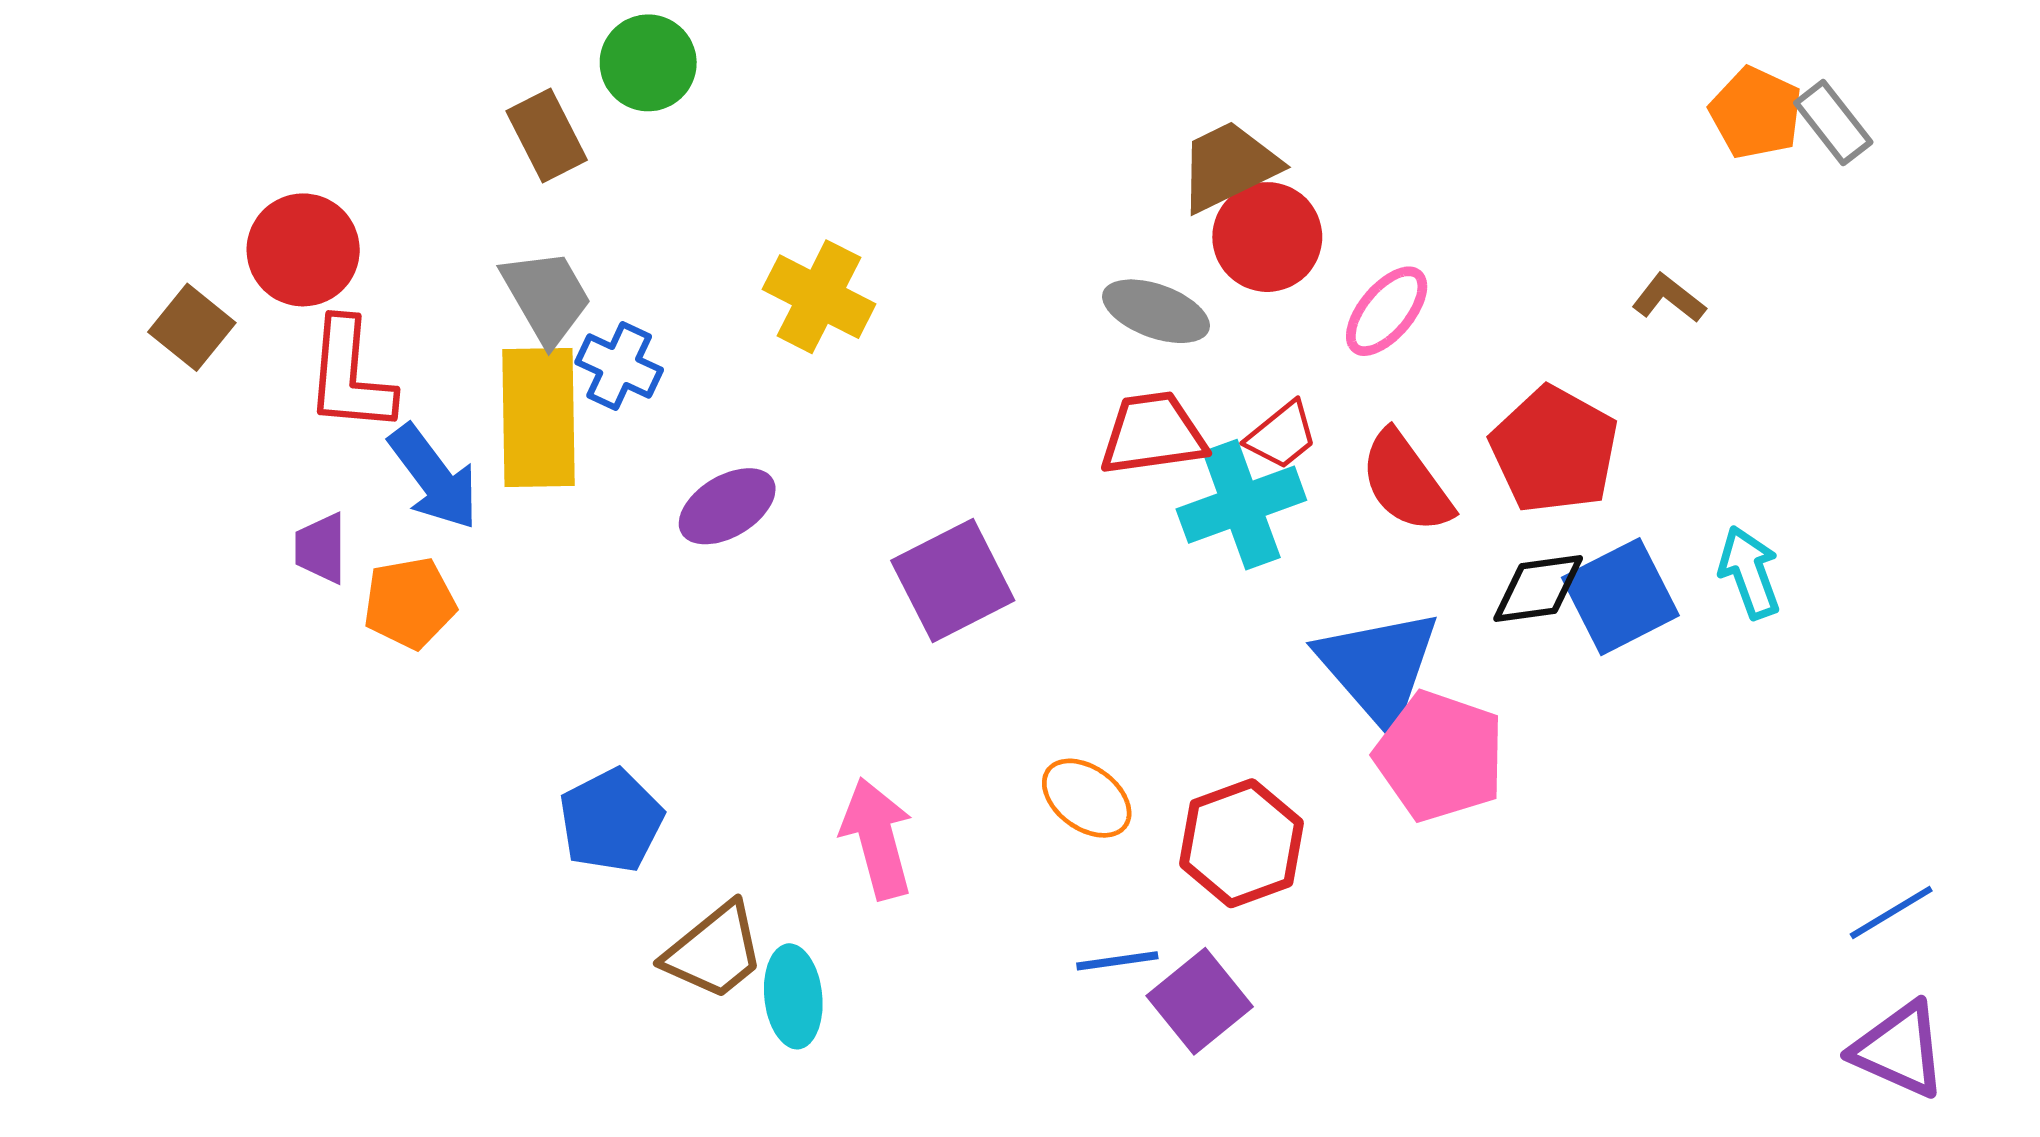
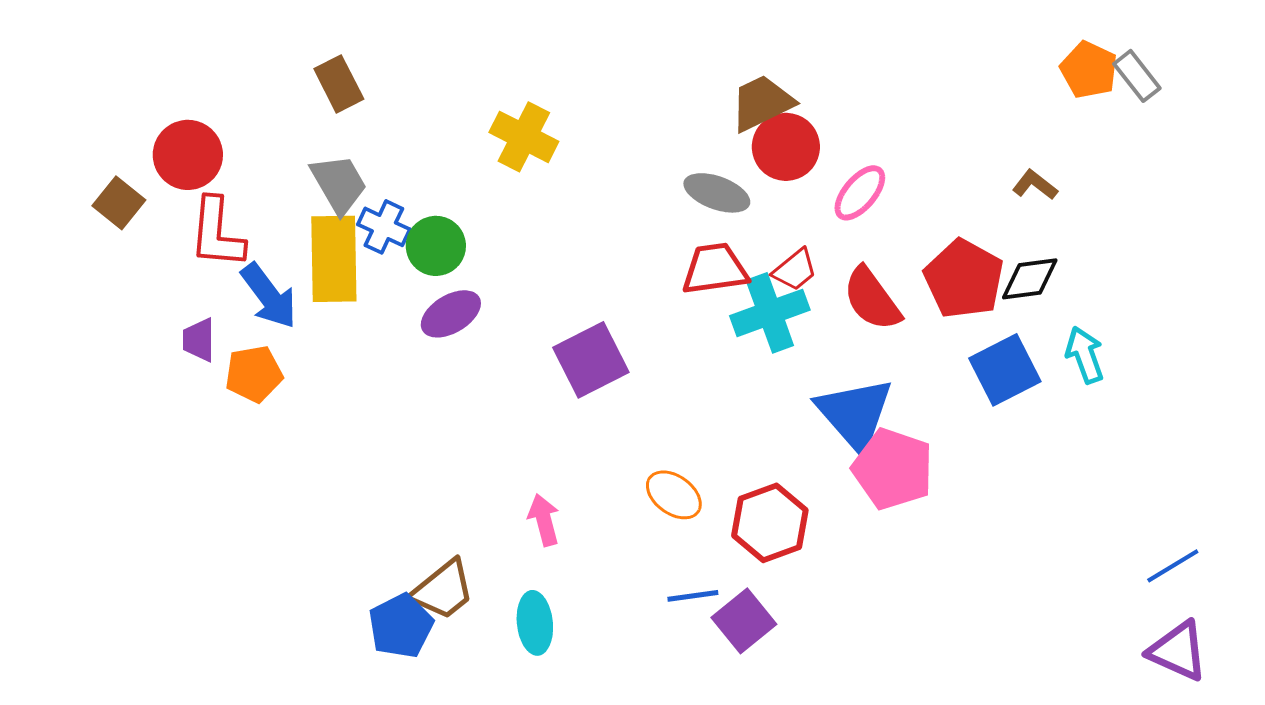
green circle: (648, 63) -> (436, 246), moved
yellow cross: (819, 297) -> (524, 137), moved
black diamond: (1538, 588) -> (1030, 279), moved
blue pentagon: (611, 821) -> (401, 626), moved
pink arrow: (877, 838) -> (544, 520), size x0.7
cyan ellipse: (793, 996) -> (535, 623), moved

